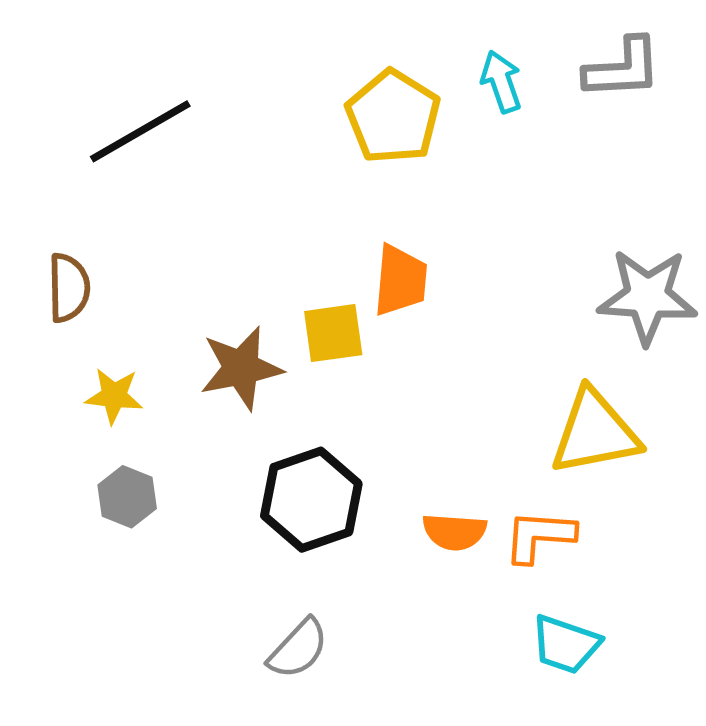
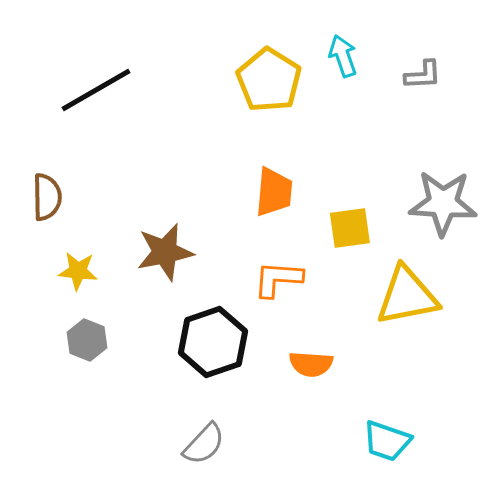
gray L-shape: (623, 69) -> (423, 75), moved, size x0.7
yellow square: (333, 333) -> (350, 228), moved
orange L-shape: (539, 536) -> (278, 279), moved

